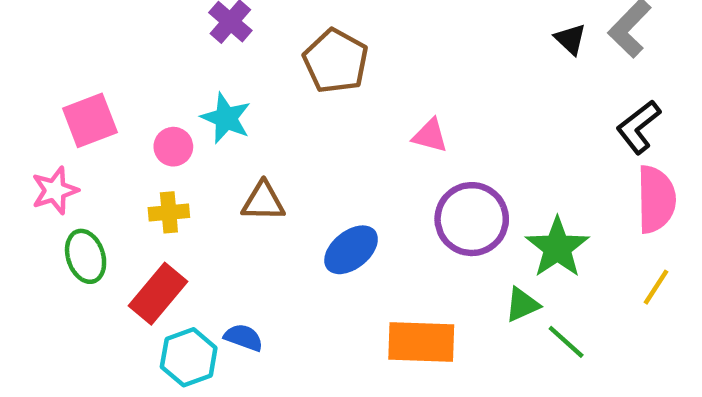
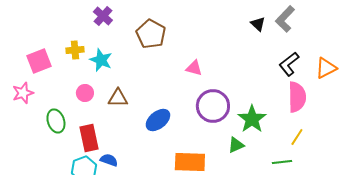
pink circle: (173, 147) -> (85, 93), moved
yellow cross: (169, 212) -> (75, 50), moved
green ellipse: (86, 256) -> (56, 121), moved
red rectangle: (158, 294) -> (89, 138), moved, turned -52
green line: (566, 342) -> (282, 162), moved, turned -48

